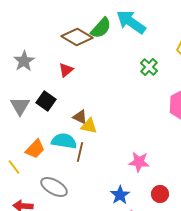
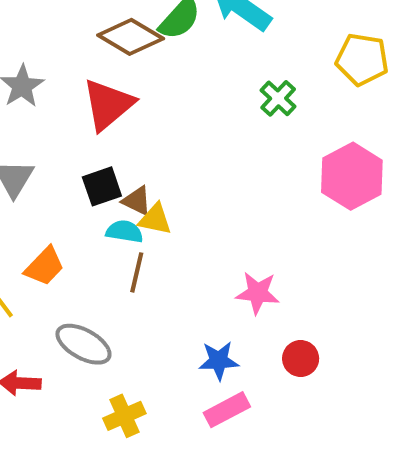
red triangle: (66, 70) -> (108, 105), size x1.8
black square: (46, 101) -> (102, 186), moved, turned 36
cyan semicircle: (64, 141) -> (124, 232), moved, size x0.7
blue star: (120, 195) -> (219, 361), turned 30

